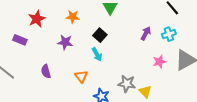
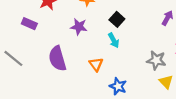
purple semicircle: (46, 71) -> (57, 58), size x1.6
gray star: (127, 84) -> (156, 60), moved

